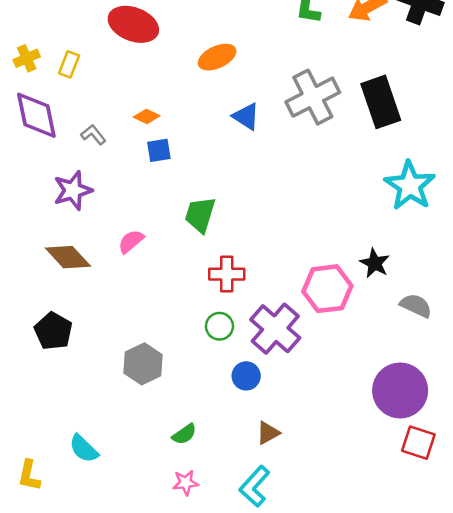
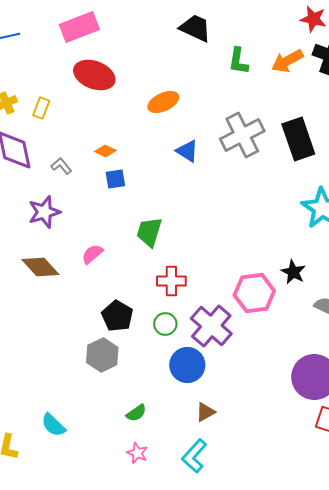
black pentagon: (53, 331) -> (117, 316), moved
blue circle: (246, 376) -> (187, 365), size x1.5
pink star: (186, 483) -> (137, 453), turned 30

